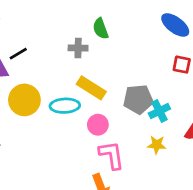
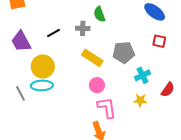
black line: (18, 54) -> (53, 33), moved
gray pentagon: (138, 99) -> (124, 52), moved
cyan ellipse: (65, 106) -> (42, 85), moved

